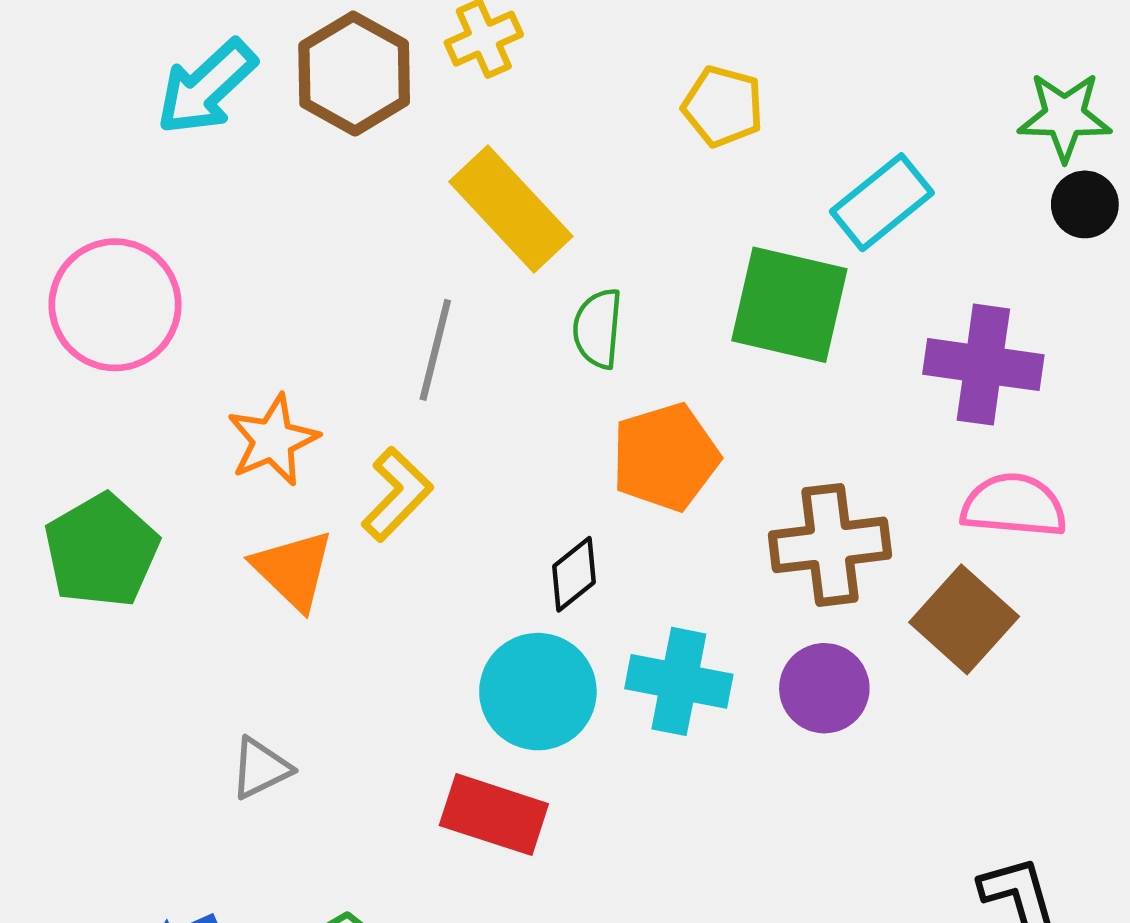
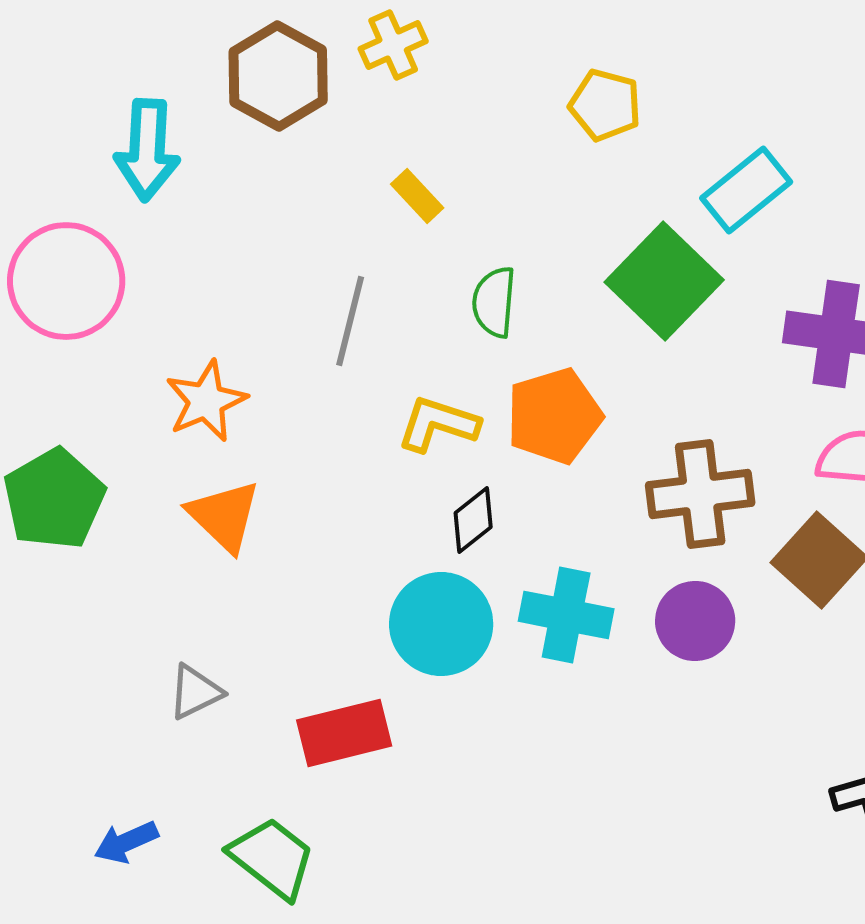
cyan arrow: (206, 87) -> (147, 150), moved, turned -44
yellow rectangle: (511, 209) -> (417, 196), size x0.5
green square: (789, 305) -> (664, 281), turned 31
yellow L-shape: (397, 494) -> (438, 424), moved, turned -116
red rectangle: (494, 815) -> (344, 733), moved, turned -32

